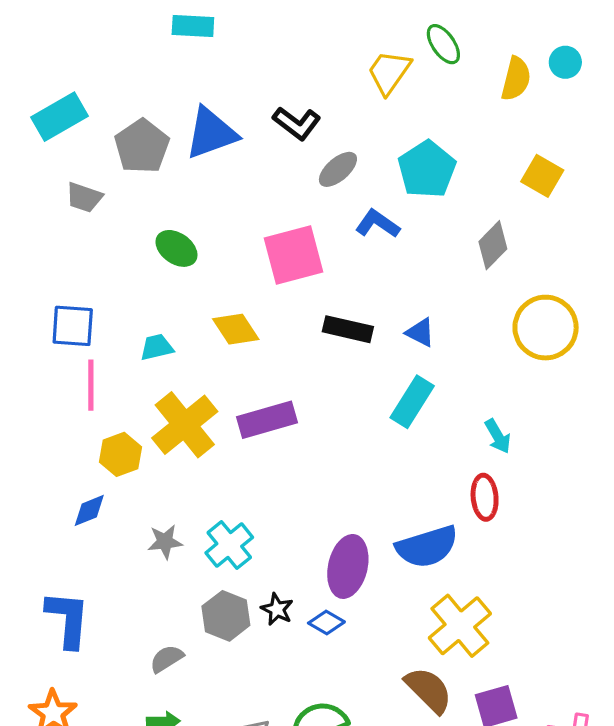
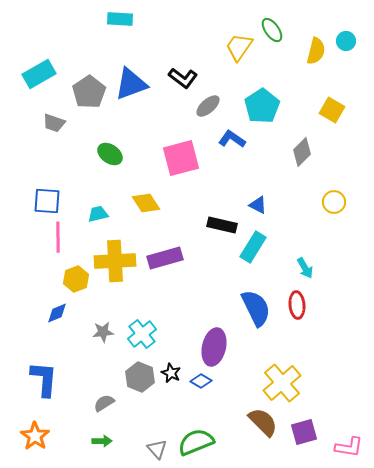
yellow circle: (546, 328) -> (334, 202), size x0.6
black rectangle: (348, 329) -> (222, 225), moved
yellow cross: (185, 425) -> (115, 261), turned 36
blue semicircle: (427, 547) -> (256, 308), moved, turned -99

